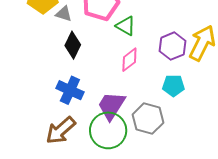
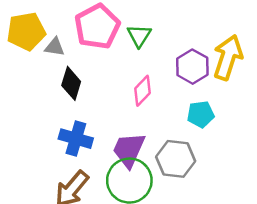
green triangle: (126, 26) -> (139, 36), moved, turned 40

